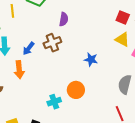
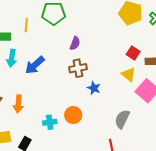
brown cross: (52, 43) -> (78, 68), moved
blue arrow: (29, 48) -> (35, 65), size x1.5
orange arrow: (19, 70) -> (18, 104), moved

